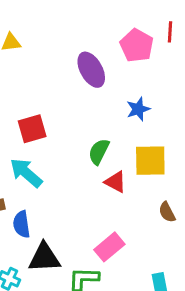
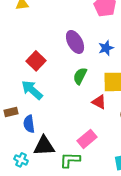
purple ellipse: (91, 70) -> (75, 42), moved
red square: (32, 129) -> (36, 61), turned -30
red triangle: (115, 182) -> (99, 102), moved

